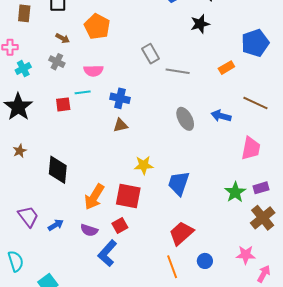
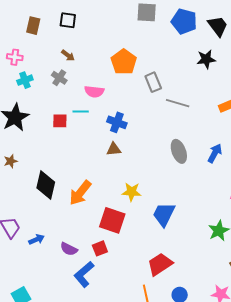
orange pentagon: (97, 26) -> (124, 62), moved
blue arrow: (221, 116) -> (215, 153), turned 96
orange arrow: (94, 197) -> (80, 193), moved

